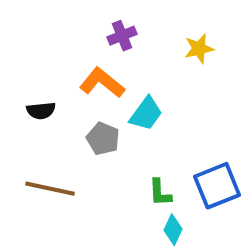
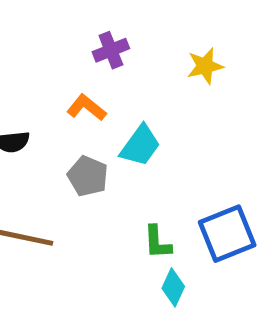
orange L-shape: (102, 83) -> (86, 108), size x0.7

